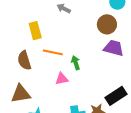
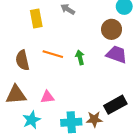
yellow rectangle: (35, 31) -> (36, 18), moved
green arrow: (76, 63) -> (80, 57), moved
pink triangle: (62, 79) -> (47, 97), moved

